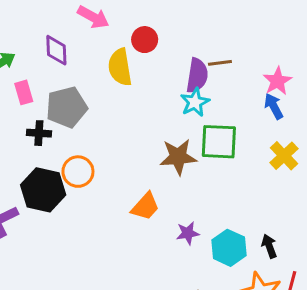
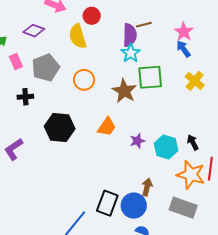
purple diamond: (56, 50) -> (34, 31), turned -60
black cross: (39, 133) -> (25, 97), moved
brown star: (178, 157) -> (124, 91), turned -30
orange circle: (78, 172) -> (84, 80), moved
black hexagon: (43, 190) -> (60, 127), moved

